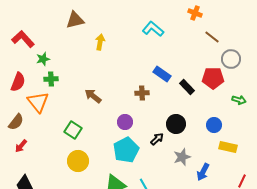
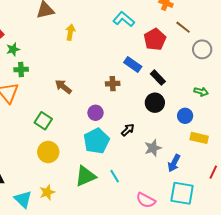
red pentagon: (213, 78) -> (155, 39), moved, turned -30
green arrow: (239, 100) -> (201, 92), moved
black circle: (176, 124) -> (155, 103), moved

